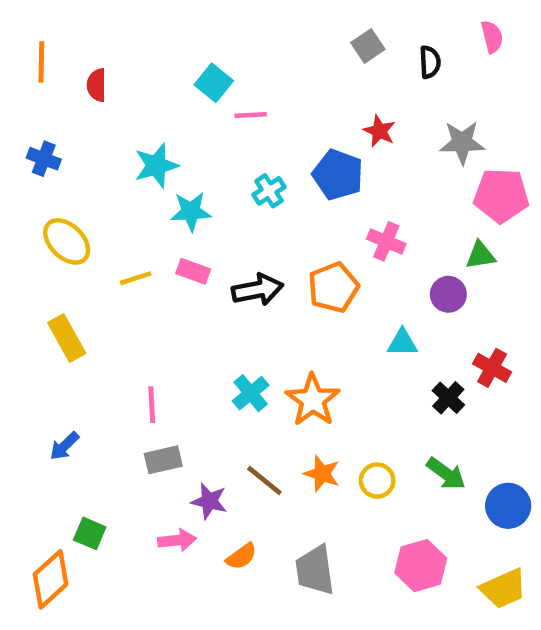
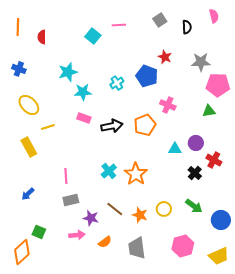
pink line: (251, 115) -> (119, 25), moved
yellow line: (136, 278) -> (48, 127), moved
purple circle: (448, 294) -> (196, 143), moved
orange star: (322, 474) -> (140, 215), moved

